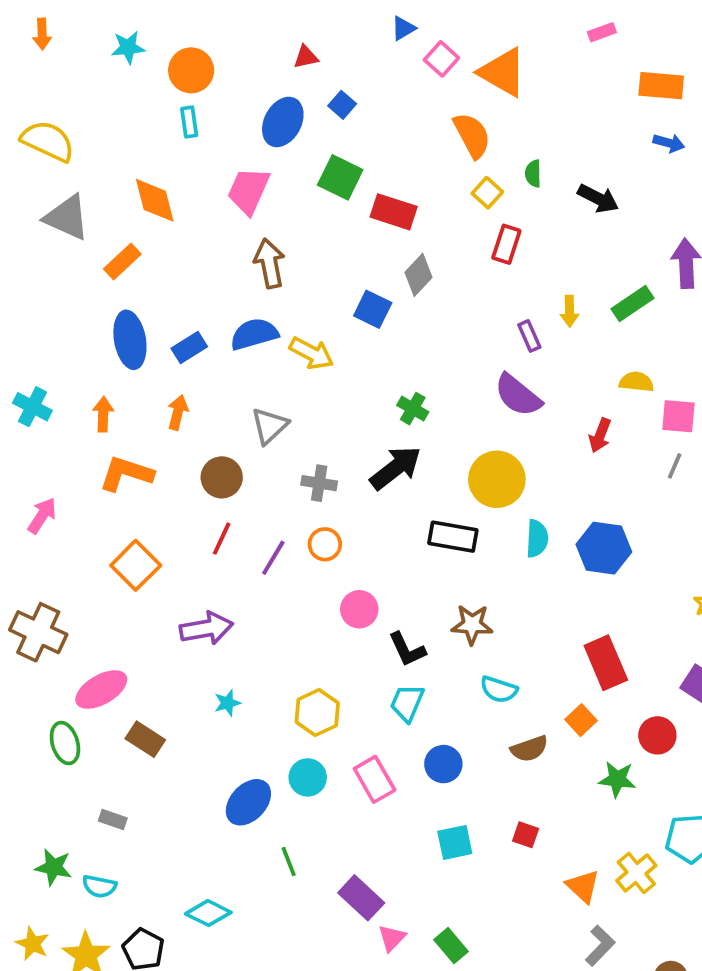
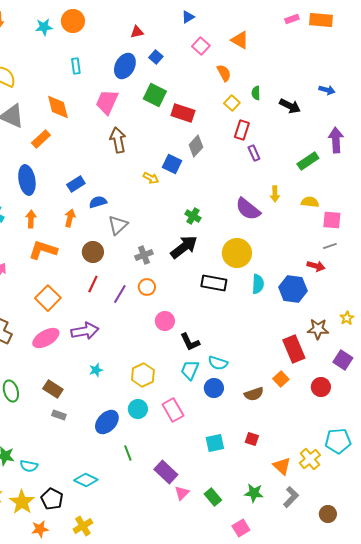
pink square: (441, 59) -> (201, 46), moved
orange circle: (191, 70) -> (73, 21), moved
orange triangle: (503, 72) -> (240, 40), size x0.7
orange rectangle: (661, 86) -> (321, 20), moved
orange semicircle: (472, 135) -> (224, 73), size x0.7
blue arrow: (669, 143) -> (327, 90), moved
yellow arrow: (569, 311) -> (275, 194), moved
blue semicircle: (254, 334) -> (98, 202), moved, size x0.7
purple rectangle: (529, 336) -> (254, 153), moved
blue ellipse: (130, 340) -> (27, 180), moved
yellow arrow: (311, 353) -> (151, 178), moved, size x0.7
red arrow: (600, 435) -> (316, 266), moved, turned -96
gray line: (675, 466) -> (330, 246), turned 48
gray cross: (319, 483) -> (144, 255), turned -30
brown star: (472, 625) -> (318, 329), moved
pink ellipse: (101, 690) -> (46, 338), moved
cyan semicircle: (499, 690) -> (218, 363), moved
blue circle: (443, 764) -> (214, 388), moved
green star: (617, 779) -> (254, 493), moved
gray rectangle: (113, 819) -> (59, 415), moved

